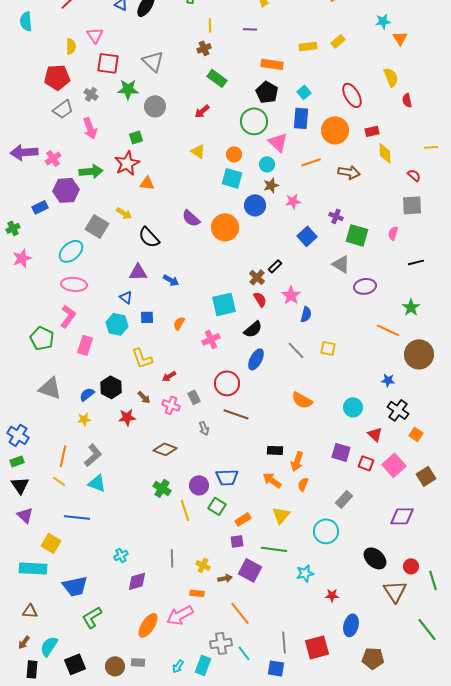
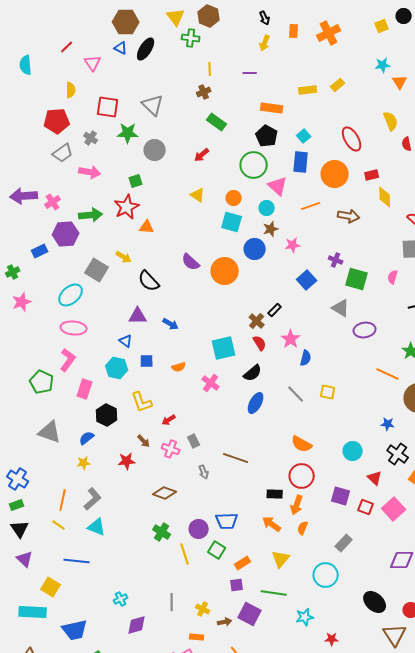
pink triangle: (95, 35) -> (93, 63), moved
pink arrow: (90, 128) -> (90, 172), turned -60
orange semicircle: (179, 323) -> (179, 367), turned -136
pink cross: (211, 339) -> (211, 383), turned -30
red circle: (227, 383) -> (302, 476), moved
black hexagon: (111, 387) -> (107, 415), moved

